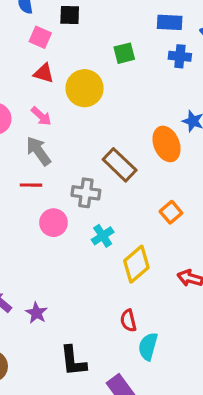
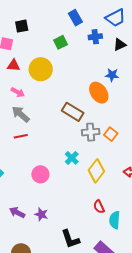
blue rectangle: (170, 22) -> (75, 18), moved, turned 70
gray cross: (86, 193) -> (91, 132), moved
pink circle: (53, 223) -> (40, 174), moved

